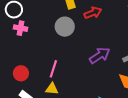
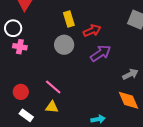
purple arrow: (100, 55) -> (101, 53), moved
pink line: (53, 69) -> (53, 87), turned -66

